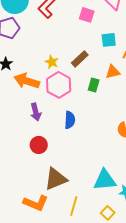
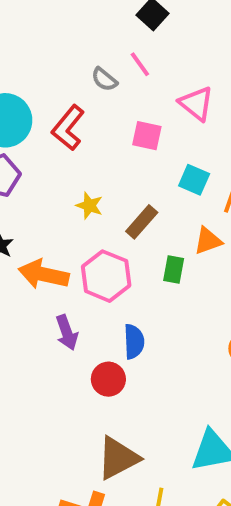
cyan square: (109, 40) -> (194, 180), turned 35
yellow star: (52, 62) -> (89, 206), moved
red circle: (39, 145) -> (108, 379), moved

